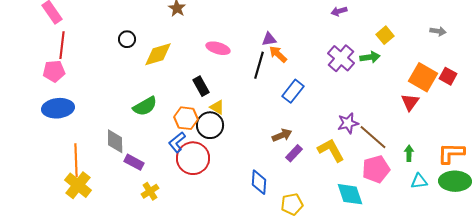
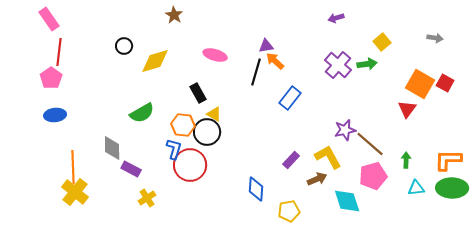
pink pentagon: (54, 71) -> (51, 78), turned -30
blue ellipse: (58, 108) -> (55, 115), size x0.7
brown arrow: (282, 135) -> (317, 179), moved
blue L-shape: (177, 142) -> (174, 149), turned 145

